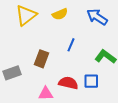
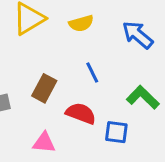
blue line: (71, 45) -> (92, 73), turned -56
red semicircle: (68, 83) -> (81, 113), moved

